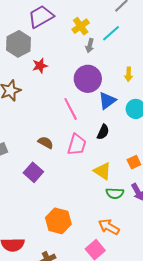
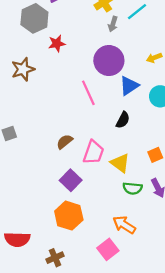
yellow arrow: (129, 74) -> (154, 58), turned 64
brown semicircle: (46, 142) -> (65, 142), moved, turned -70
pink trapezoid: (77, 145) -> (93, 152), moved
purple square: (33, 172) -> (71, 180), moved

